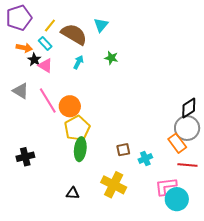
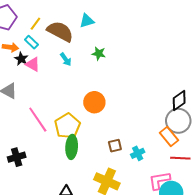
cyan triangle: (101, 25) -> (87, 21), turned 35
cyan arrow: (78, 62) -> (66, 59), turned 120
pink line: (48, 101) -> (38, 120), moved
orange circle: (70, 106) -> (94, 102), moved

